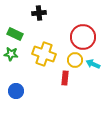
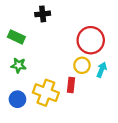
green star: (11, 54) -> (19, 65), moved
yellow cross: (44, 54) -> (46, 93), moved
cyan arrow: (93, 64) -> (102, 70), turned 88

